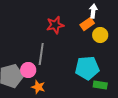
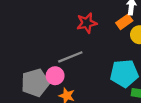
gray line: (41, 54) -> (70, 57), turned 60

